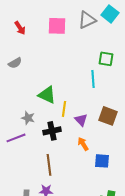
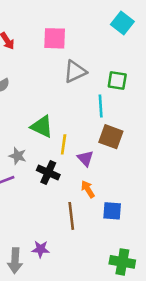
gray triangle: (87, 20) -> (75, 72), moved
brown square: (108, 116) -> (111, 137), moved
black cross: (52, 131) -> (48, 172), turned 36
brown line: (49, 165) -> (71, 216), moved

